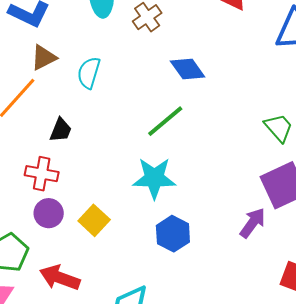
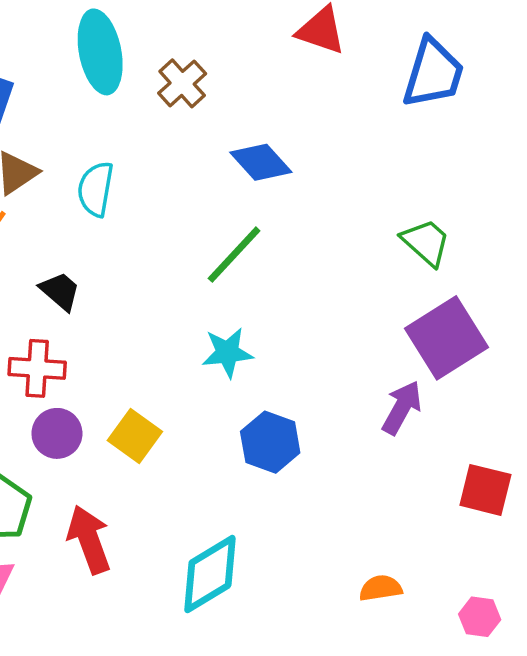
black trapezoid: (61, 130) -> (60, 291), turned -64
cyan star: (154, 178) -> (227, 353), size x0.7
red arrow: (60, 278) -> (89, 540), turned 57

